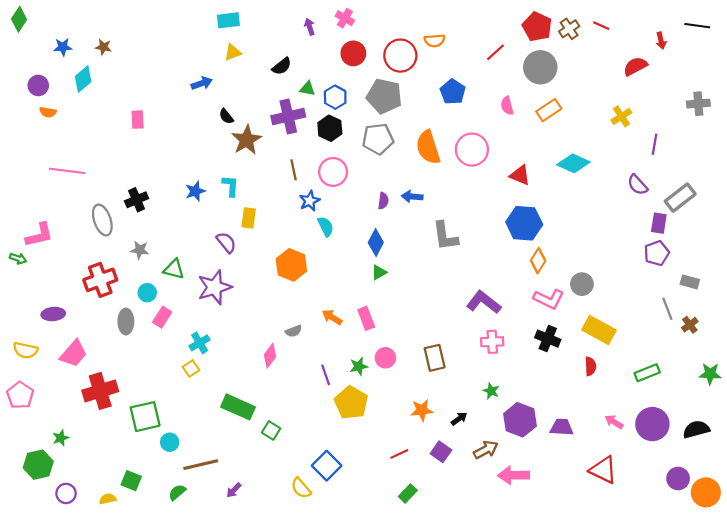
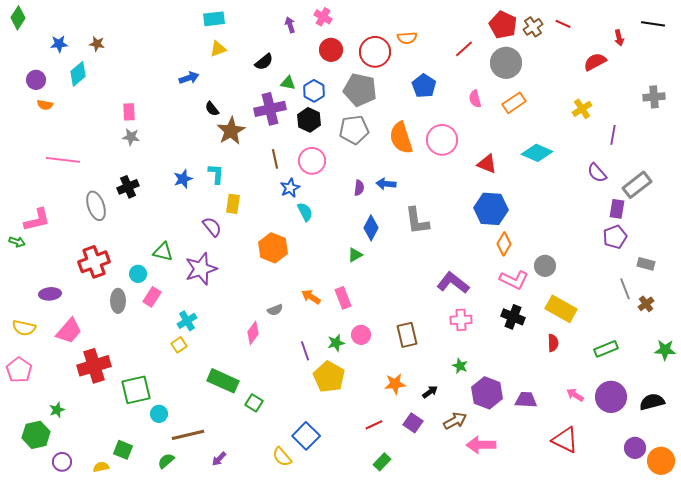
blue diamond: (376, 242) -> (371, 228), moved
gray star: (140, 250) -> (131, 137), moved

